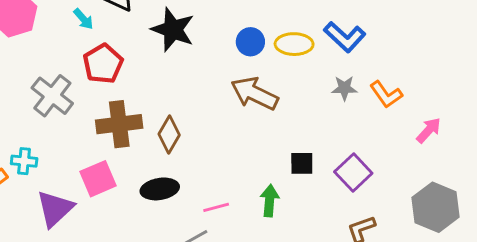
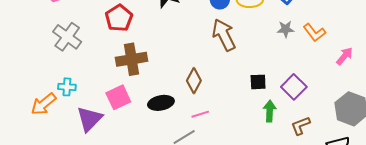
brown arrow: (255, 93) -> (224, 35), turned 40
gray cross: (52, 96) -> (67, 37), moved
brown diamond: (169, 134) -> (194, 81), moved
green arrow: (270, 201) -> (270, 111), moved

